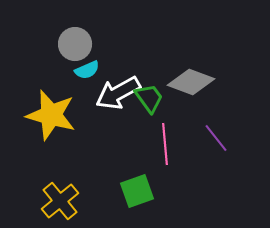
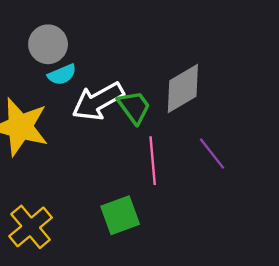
gray diamond: (191, 82) -> (183, 88), turned -51

